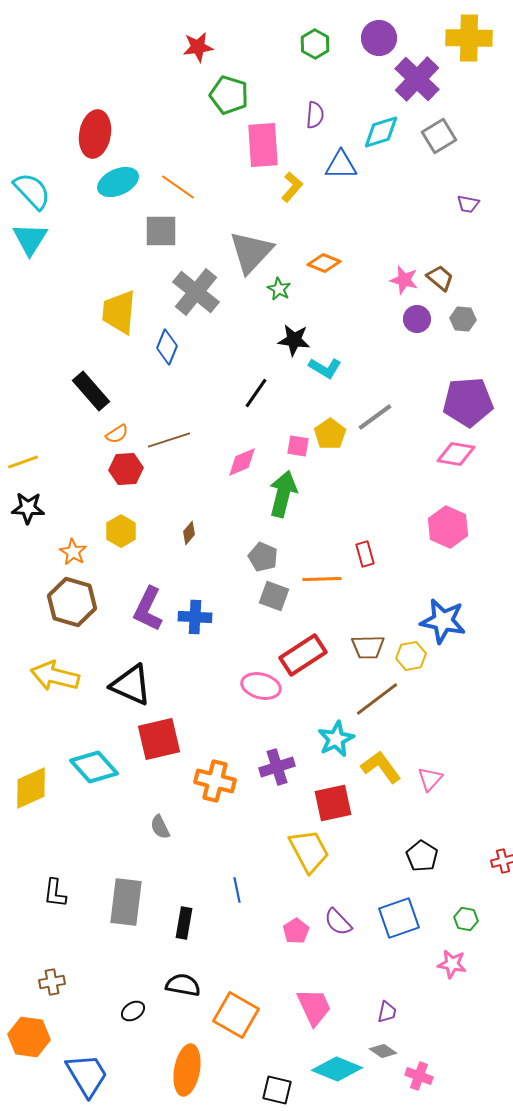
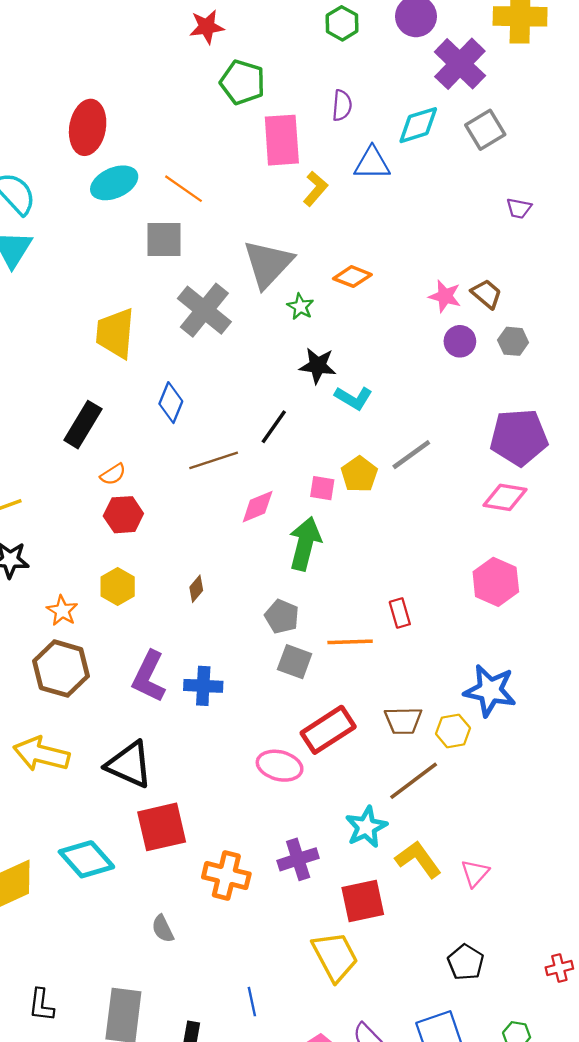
blue diamond: (167, 347) -> (171, 403), moved
black rectangle: (91, 391) -> (83, 425), turned 72
brown line: (169, 440) -> (214, 460), moved

